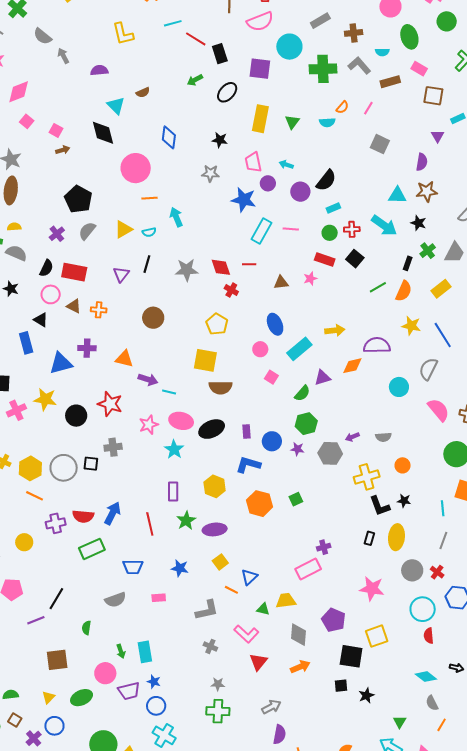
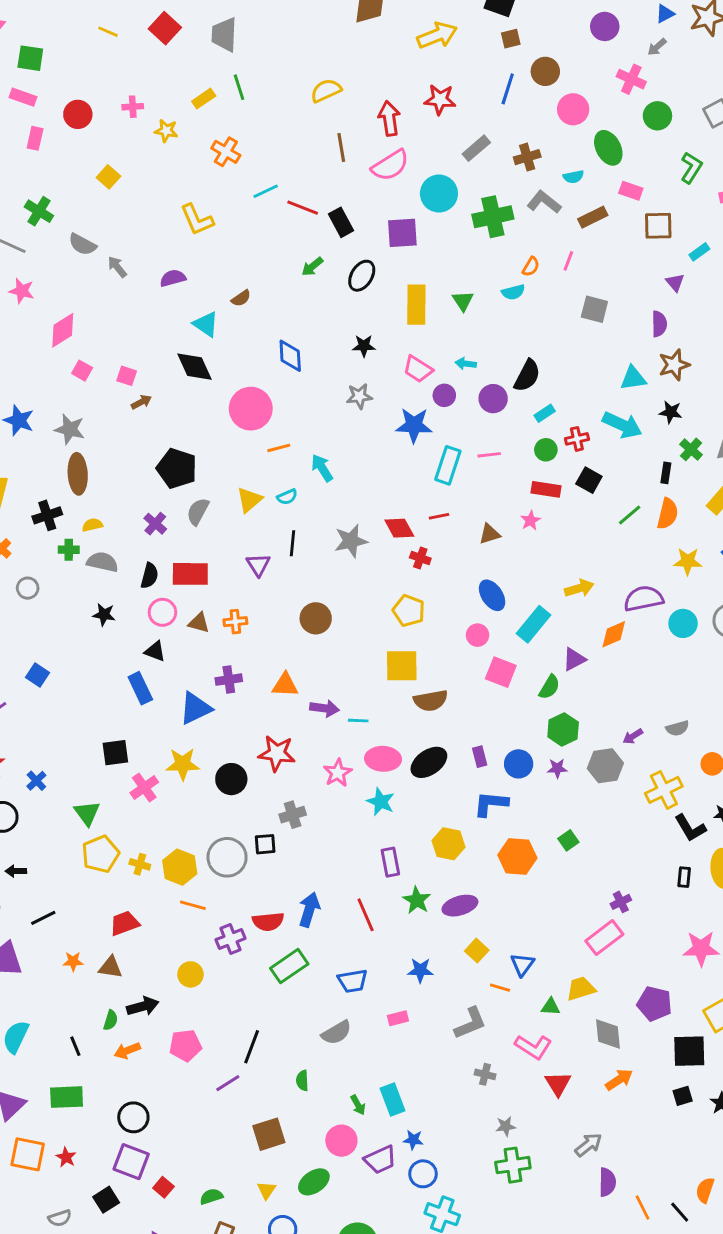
pink trapezoid: (253, 162) -> (418, 369), turned -35
pink square: (271, 377) -> (501, 672), size x1.5
cyan circle: (399, 387) -> (683, 623), moved

